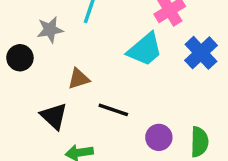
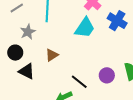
black line: (113, 110) -> (79, 82), moved, turned 36
black triangle: (54, 116) -> (27, 71), moved

